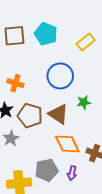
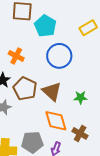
cyan pentagon: (46, 34) -> (45, 26), moved
green star: (84, 102) -> (80, 97), moved

